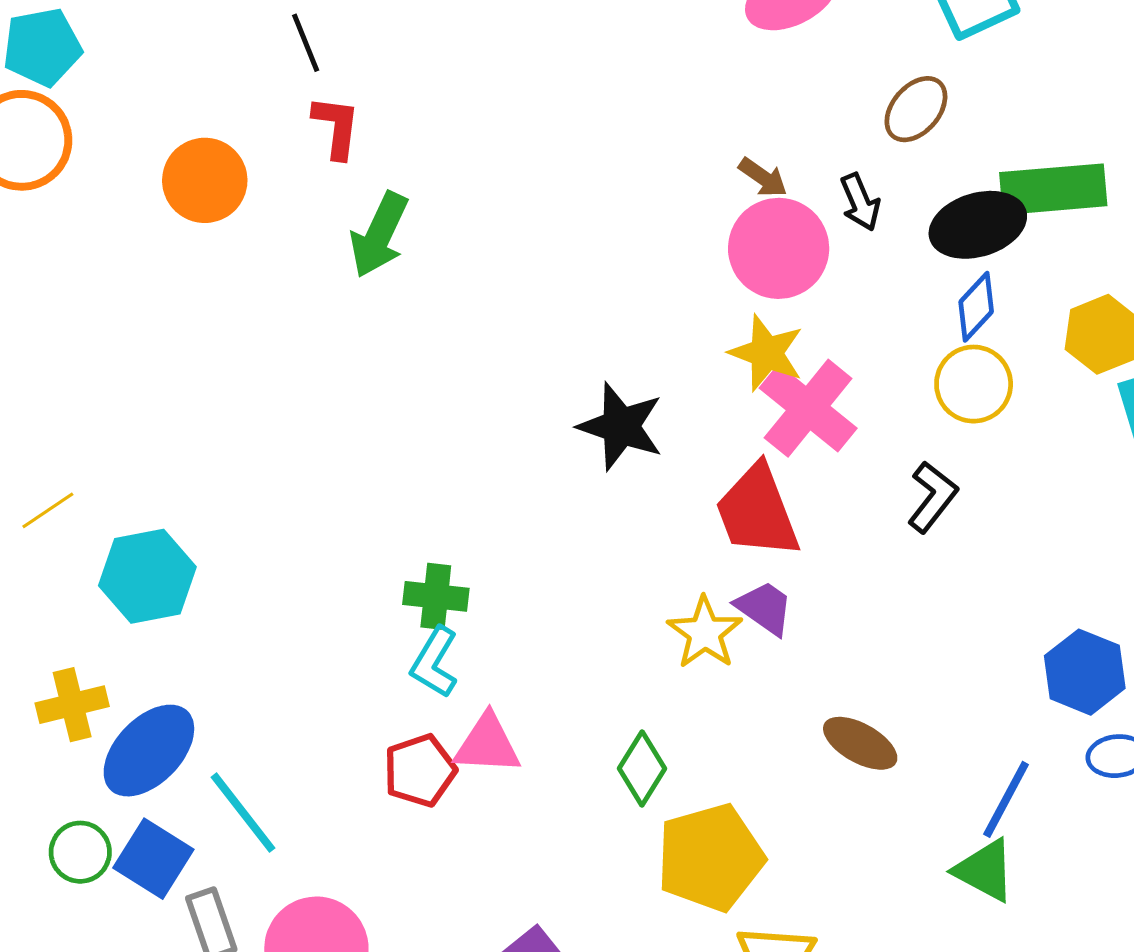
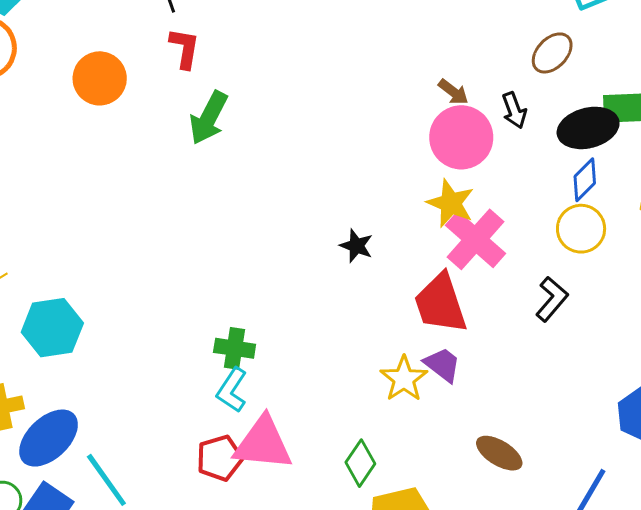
black star: (621, 426) -> (356, 246), size x0.6
pink triangle: (487, 744) -> (263, 443), size x1.4

